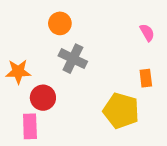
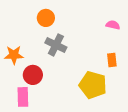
pink semicircle: (147, 33) -> (113, 25), turned -48

